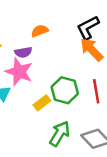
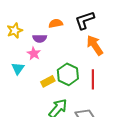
black L-shape: (88, 28) -> (85, 20), moved
pink star: (19, 72) -> (34, 53), size x0.6

